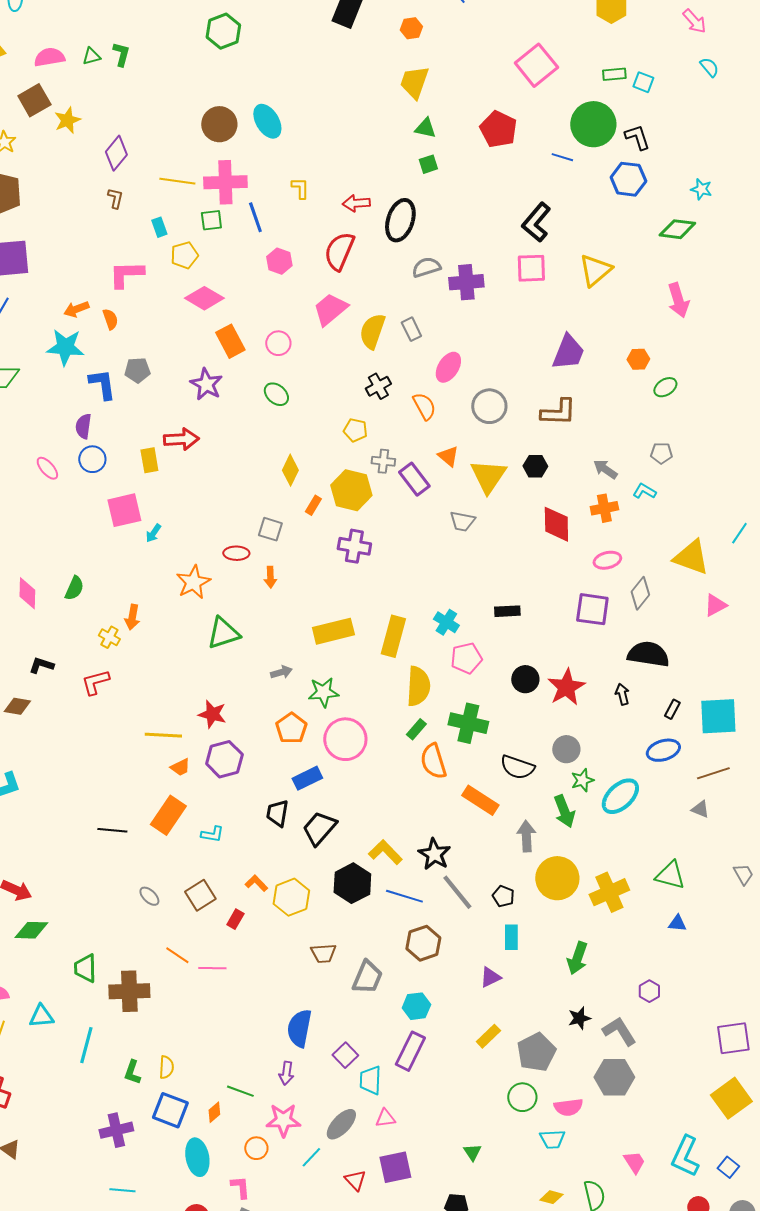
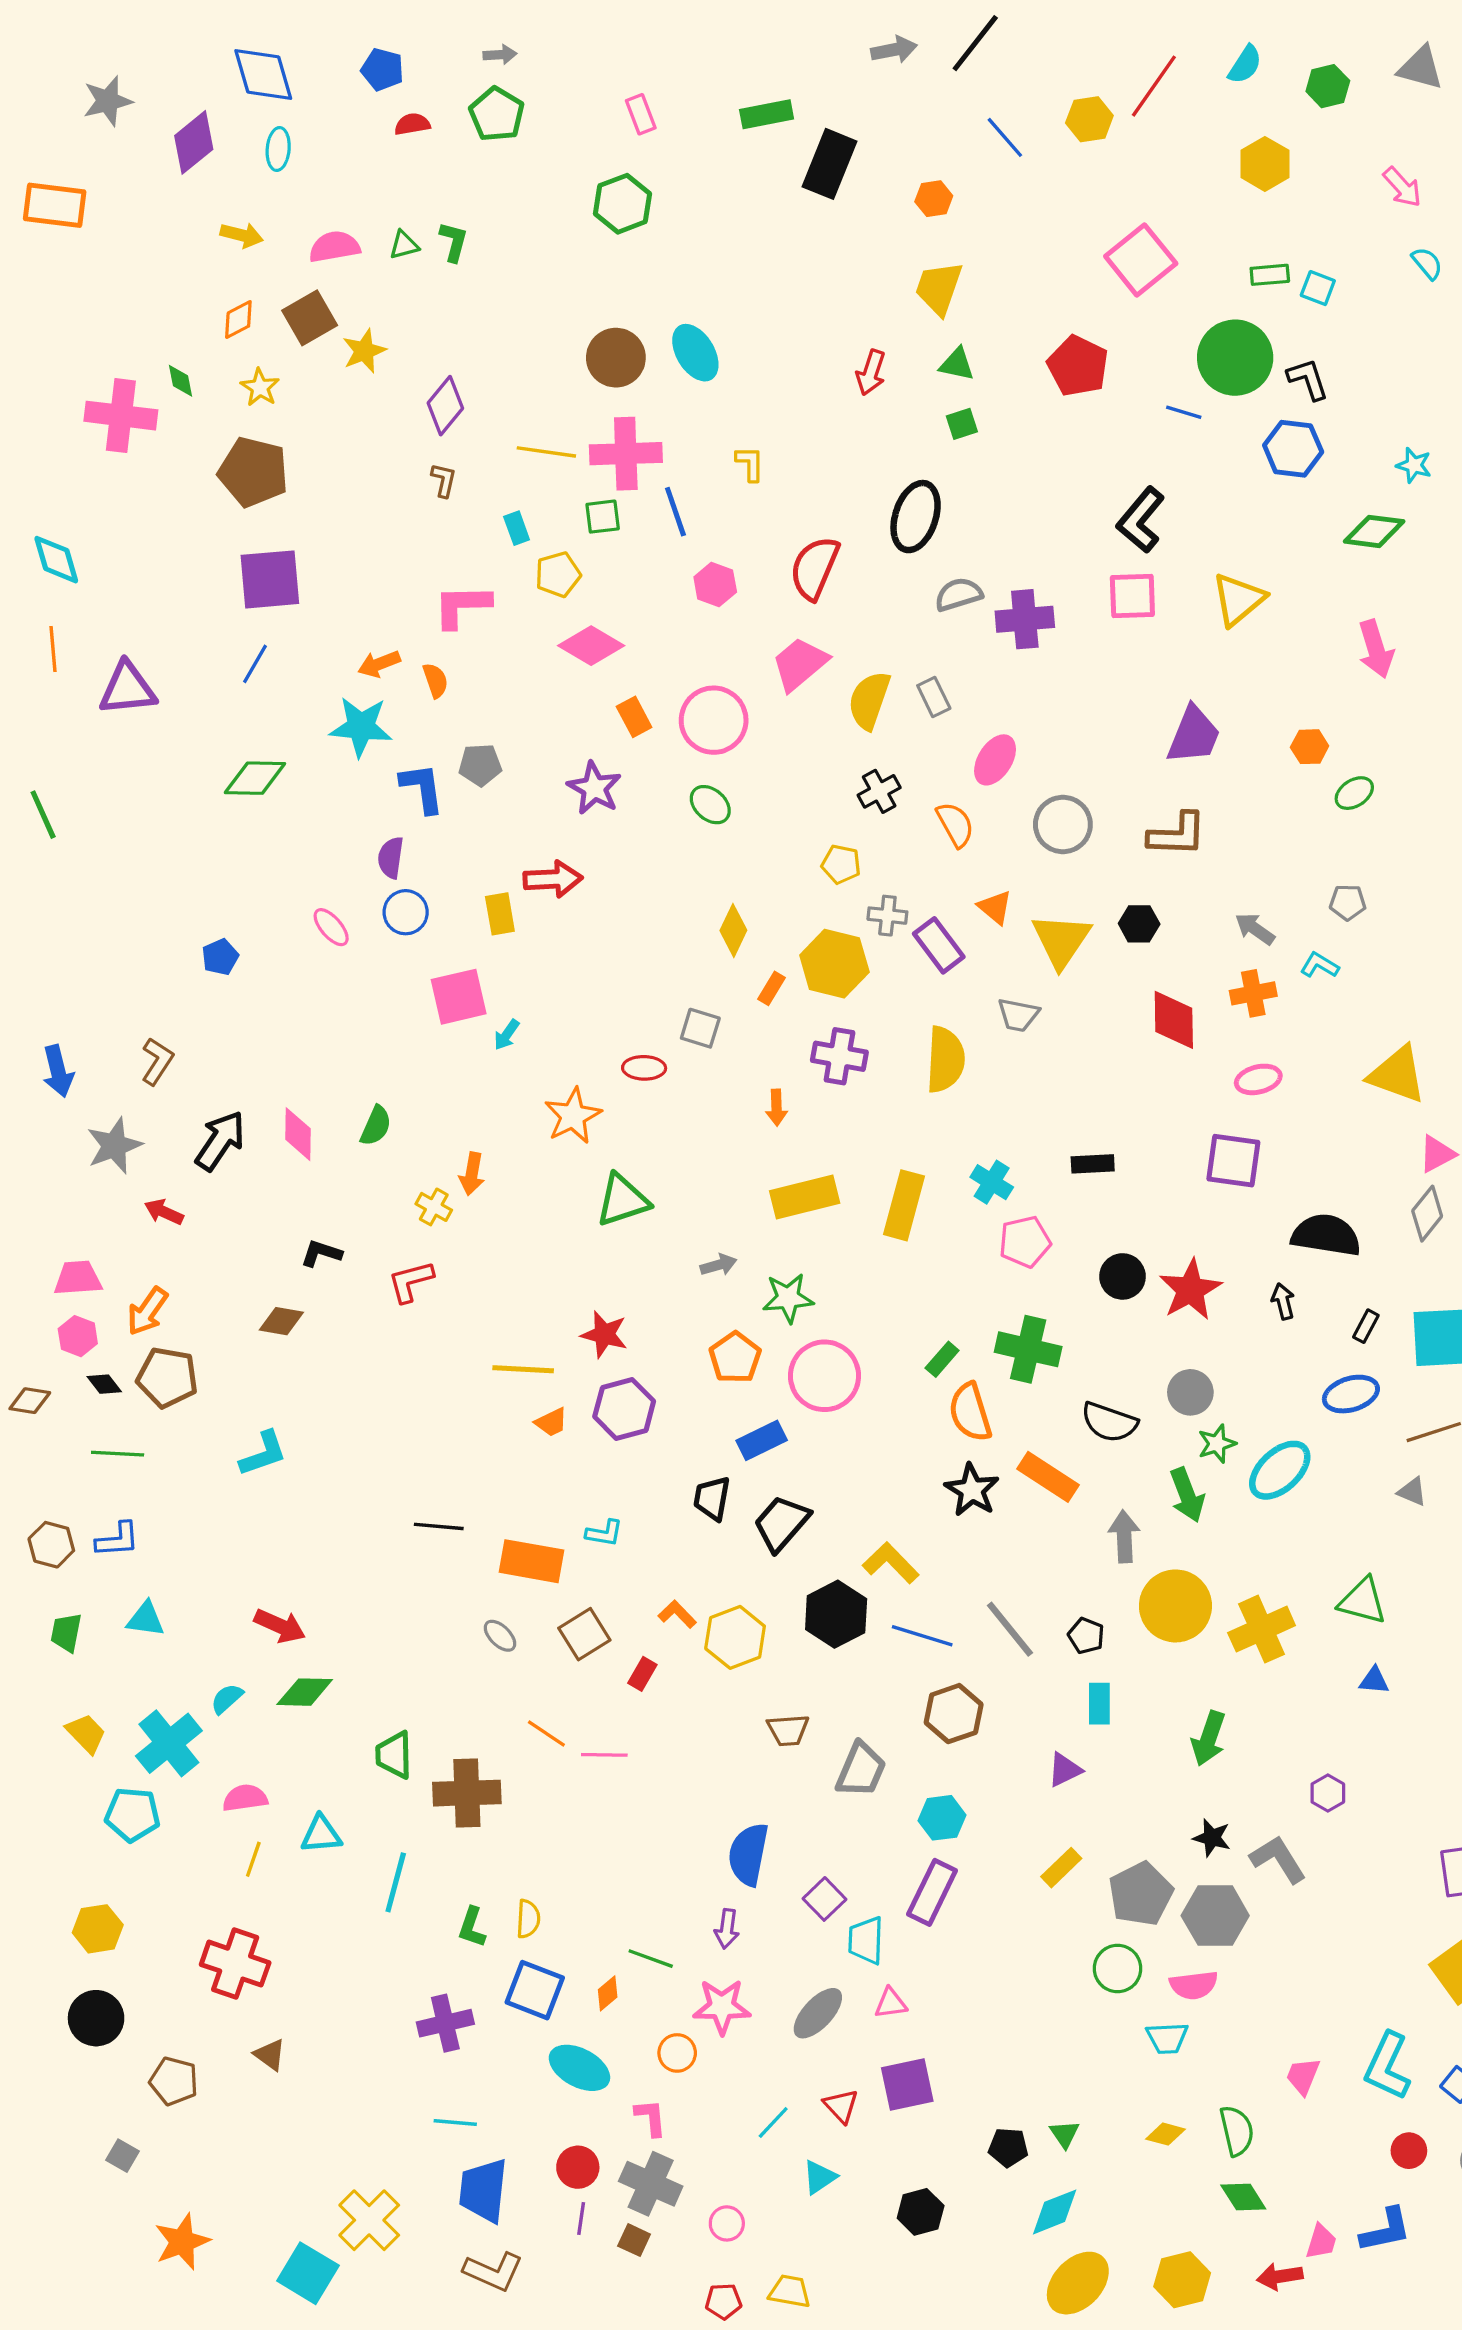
red arrow: (356, 203) -> (871, 373), moved, turned -68
orange rectangle: (230, 341) -> (634, 717), size x0.7
pink circle: (278, 343) -> (714, 720), size x1.6
orange arrow: (270, 577) -> (776, 1108), moved
gray diamond: (640, 593) -> (1427, 1214), moved
yellow semicircle: (418, 686) -> (945, 1060), moved
orange rectangle: (168, 815) -> (531, 1561), moved, turned 66
black star: (434, 854) -> (972, 1490), moved
black star: (579, 1018) -> (1212, 1838), turned 30
gray hexagon: (614, 1077) -> (1215, 1916), moved
green triangle: (472, 1152) -> (1065, 2134), moved
cyan ellipse: (197, 1157) -> (579, 2068), turned -51
cyan line: (311, 1157) -> (773, 2122), moved
pink trapezoid: (634, 1162) -> (1303, 2076), turned -125

